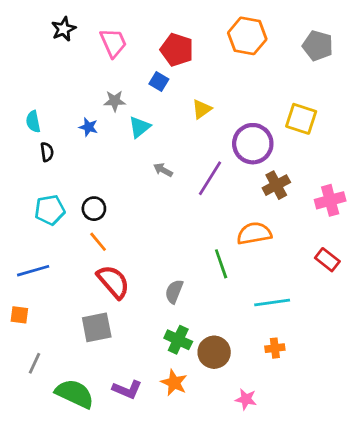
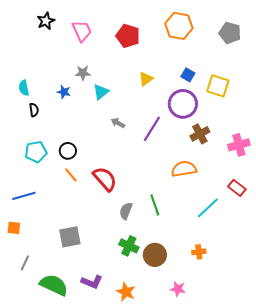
blue square: (159, 81) -> (188, 75), moved
green line: (221, 264) -> (155, 205), moved
red semicircle: (113, 282) -> (105, 179), moved
cyan line: (272, 303) -> (208, 208), moved, turned -35
orange star: (174, 383) -> (126, 292), moved

